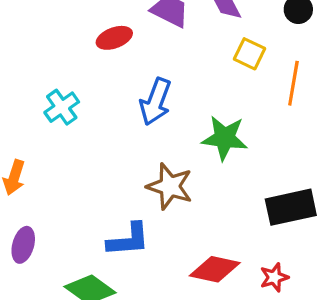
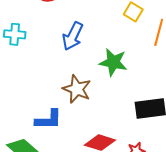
cyan cross: (62, 107) -> (15, 34), turned 35

